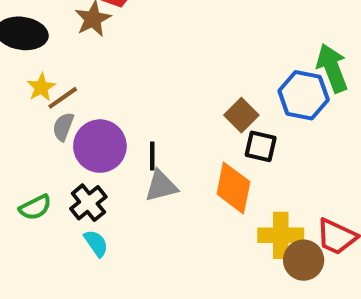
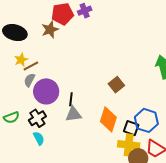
blue hexagon: (304, 95) -> (146, 120), moved
black square: (261, 146) -> (131, 128), moved

